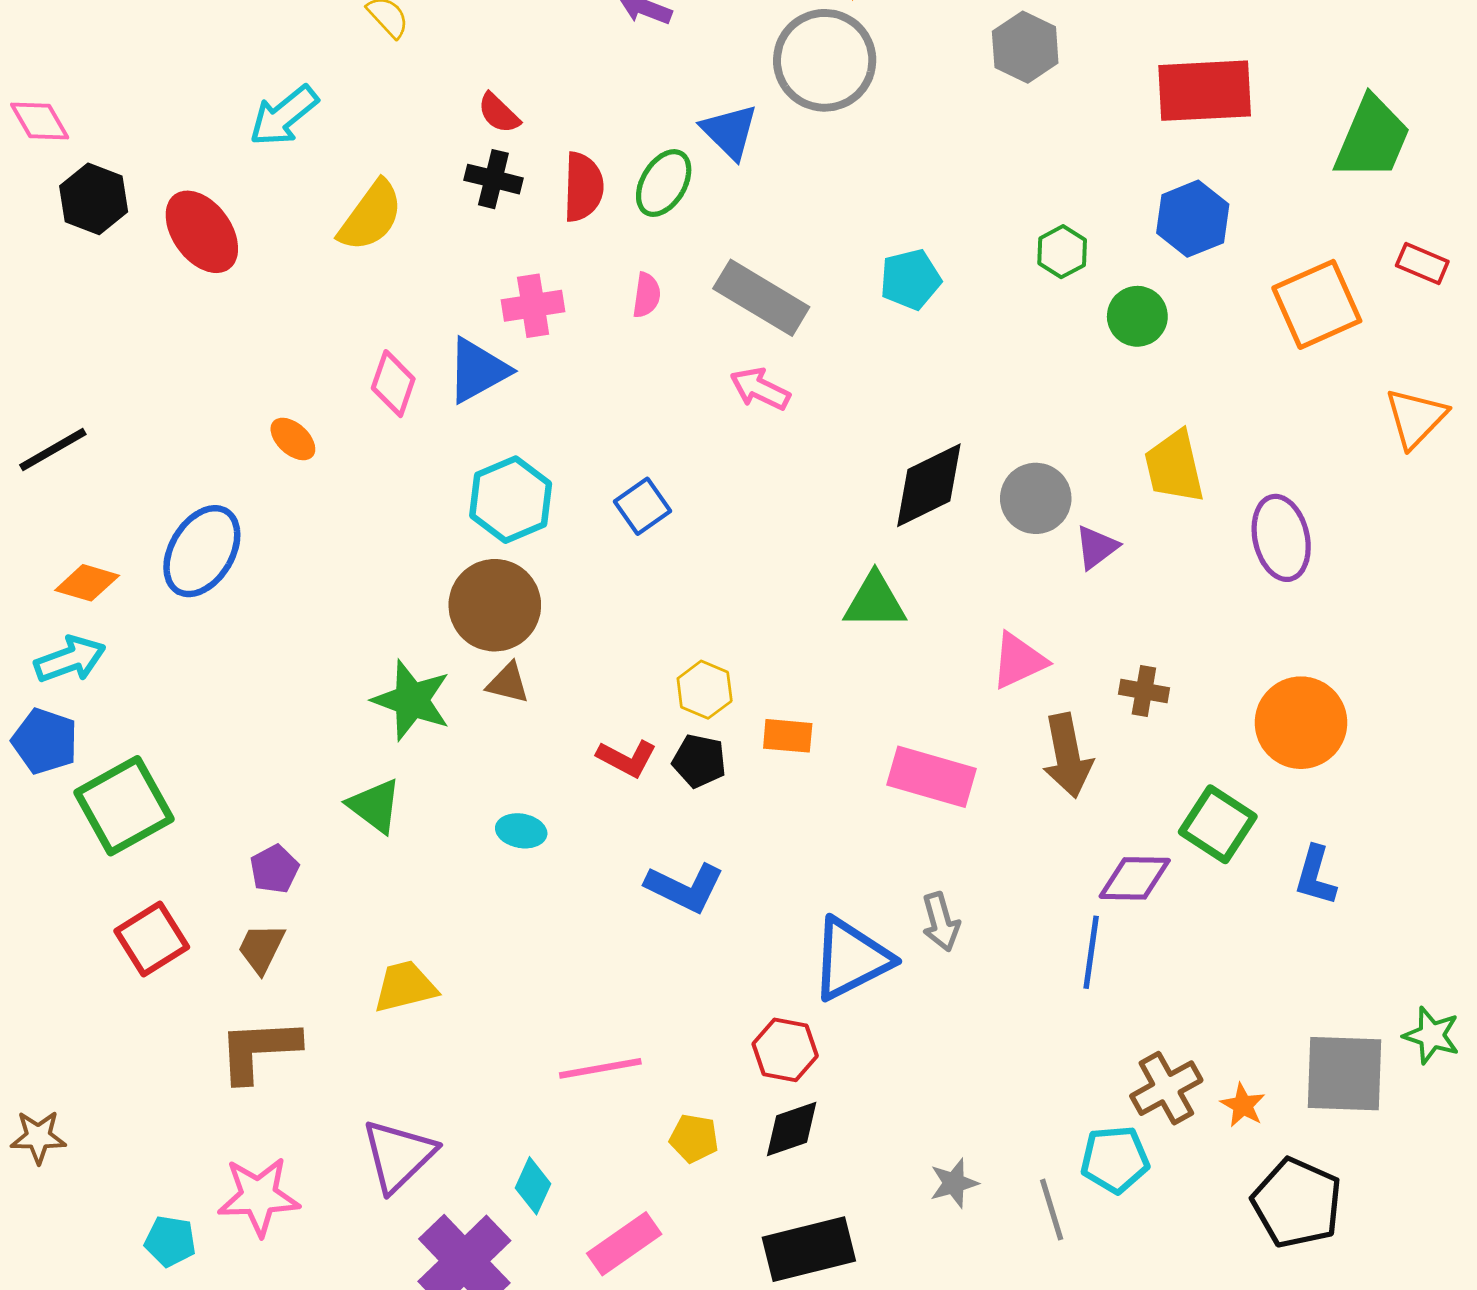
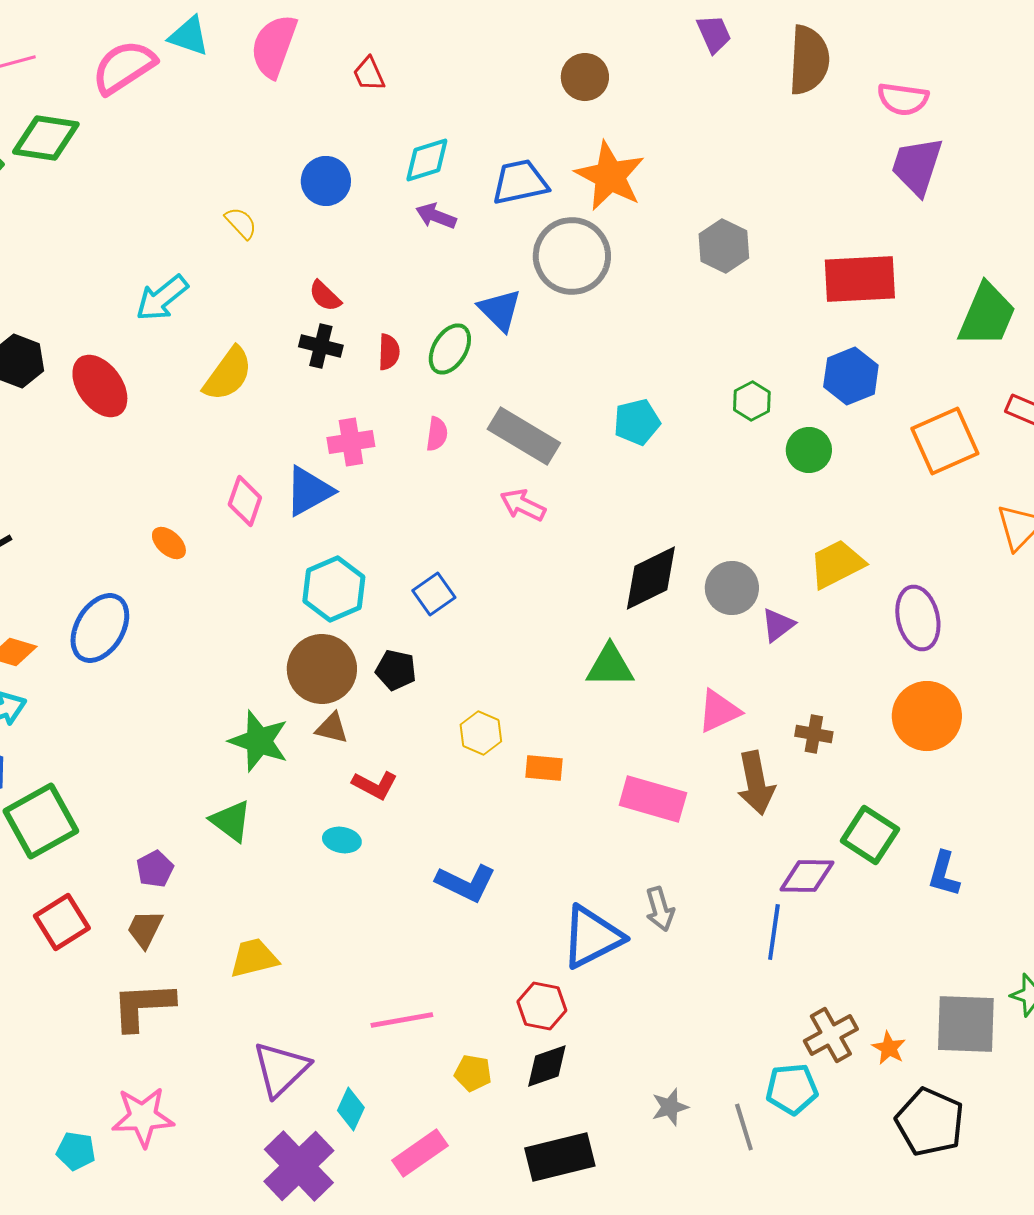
red semicircle: (583, 187) -> (389, 352), size x0.7
yellow trapezoid: (1174, 467) -> (837, 564), turned 76
orange circle: (1301, 723) -> (927, 716), moved
red L-shape: (627, 758) -> (375, 785), moved
black pentagon: (699, 761) -> (396, 670), moved
purple triangle: (398, 1155) -> (281, 1069), moved

